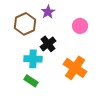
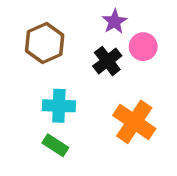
purple star: (48, 12) -> (114, 22), moved
black cross: (48, 44) -> (107, 61), moved

